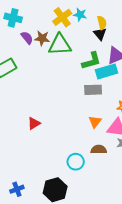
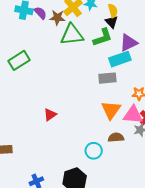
purple semicircle: (27, 38) -> (40, 13), moved
brown star: (42, 38) -> (57, 18), moved
green L-shape: (91, 61) -> (103, 37), moved
orange triangle: (95, 122) -> (111, 110), size x1.5

